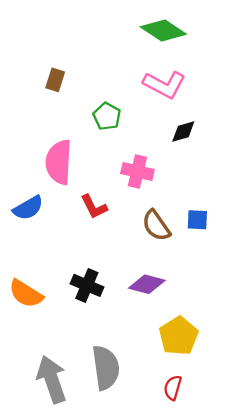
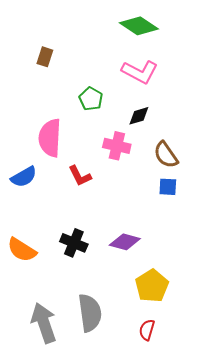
brown rectangle: (55, 80) -> (45, 57), moved
black diamond: (183, 132) -> (139, 116), moved
brown semicircle: (156, 226) -> (166, 155), moved

